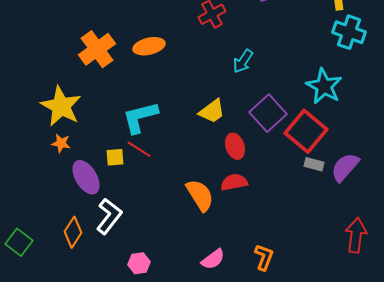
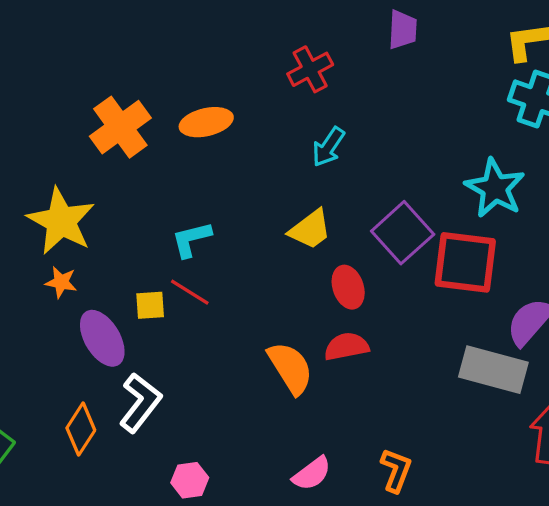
cyan arrow: (243, 61) -> (328, 147), moved
cyan L-shape: (140, 117) -> (191, 239), size x0.7
red square: (306, 131) -> (465, 262), turned -33
gray rectangle: (314, 164) -> (493, 370), moved, size x2.0

